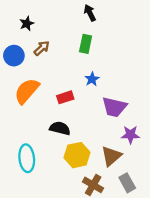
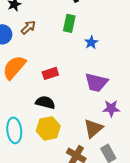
blue star: (92, 79) -> (91, 42), moved
yellow hexagon: (77, 155) -> (48, 128), moved

